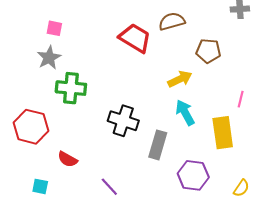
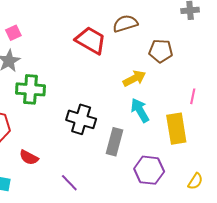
pink square: (54, 28) -> (13, 33), turned -35

